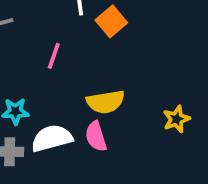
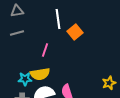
yellow semicircle: (106, 102) -> (40, 74), moved

